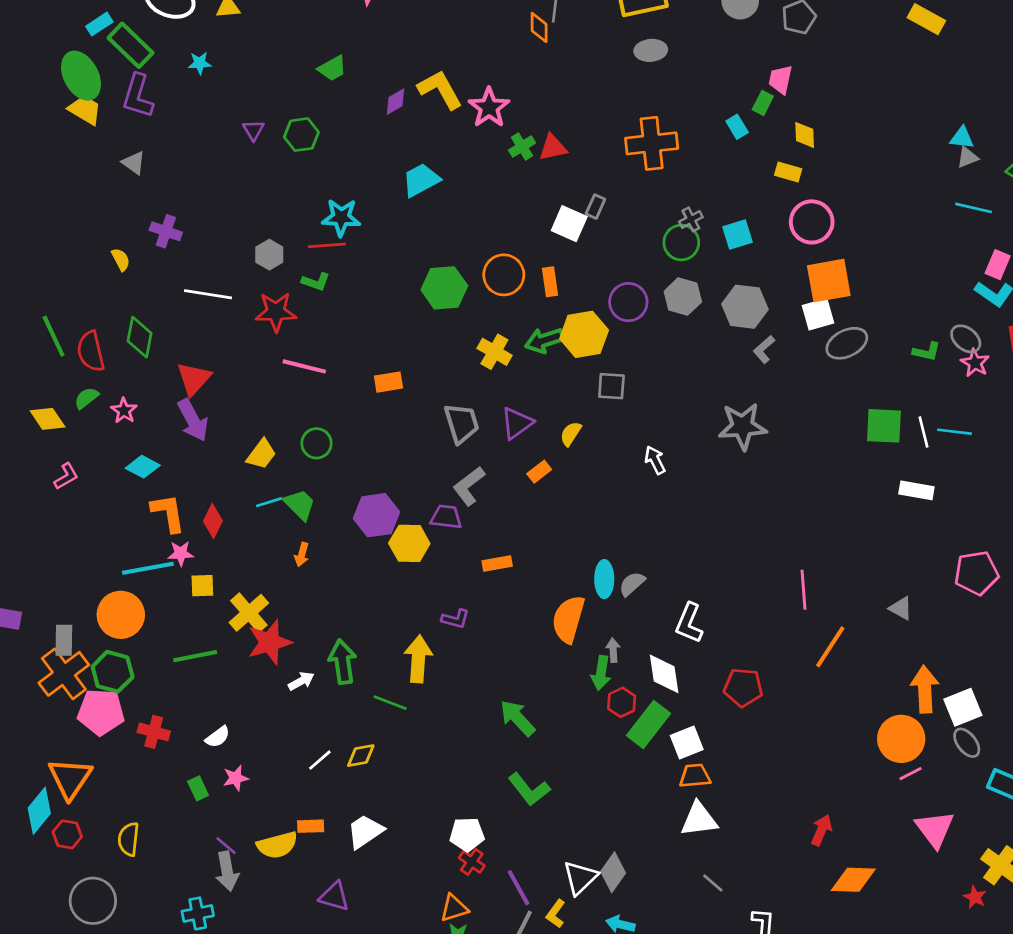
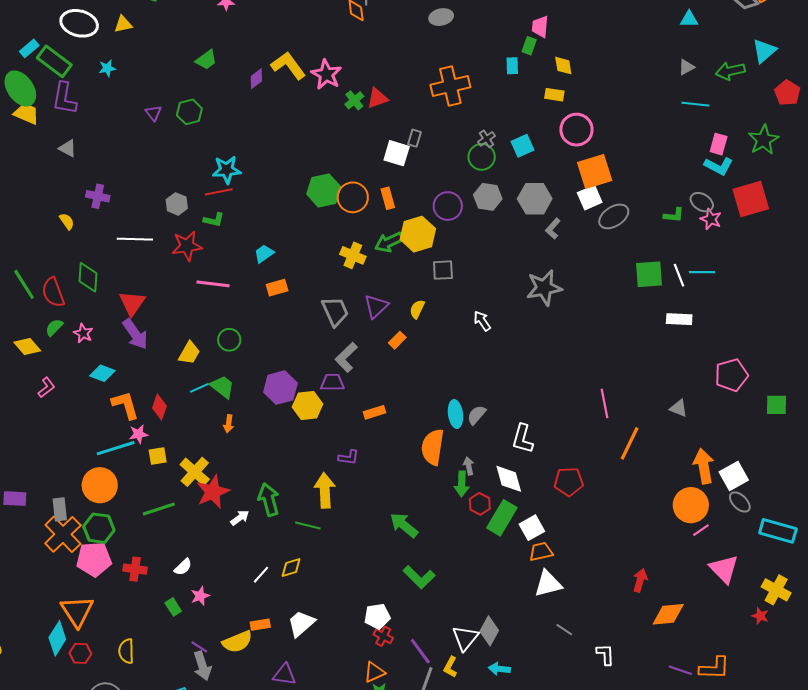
cyan rectangle: (737, 127) -> (512, 66), turned 36
cyan triangle: (962, 138) -> (689, 19), moved
cyan trapezoid: (421, 180) -> (264, 254), moved, size x0.7
green hexagon: (444, 288) -> (324, 190), moved

